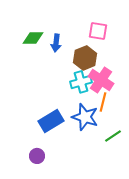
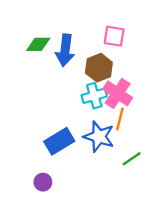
blue arrow: (56, 43) -> (65, 50), size x1.5

